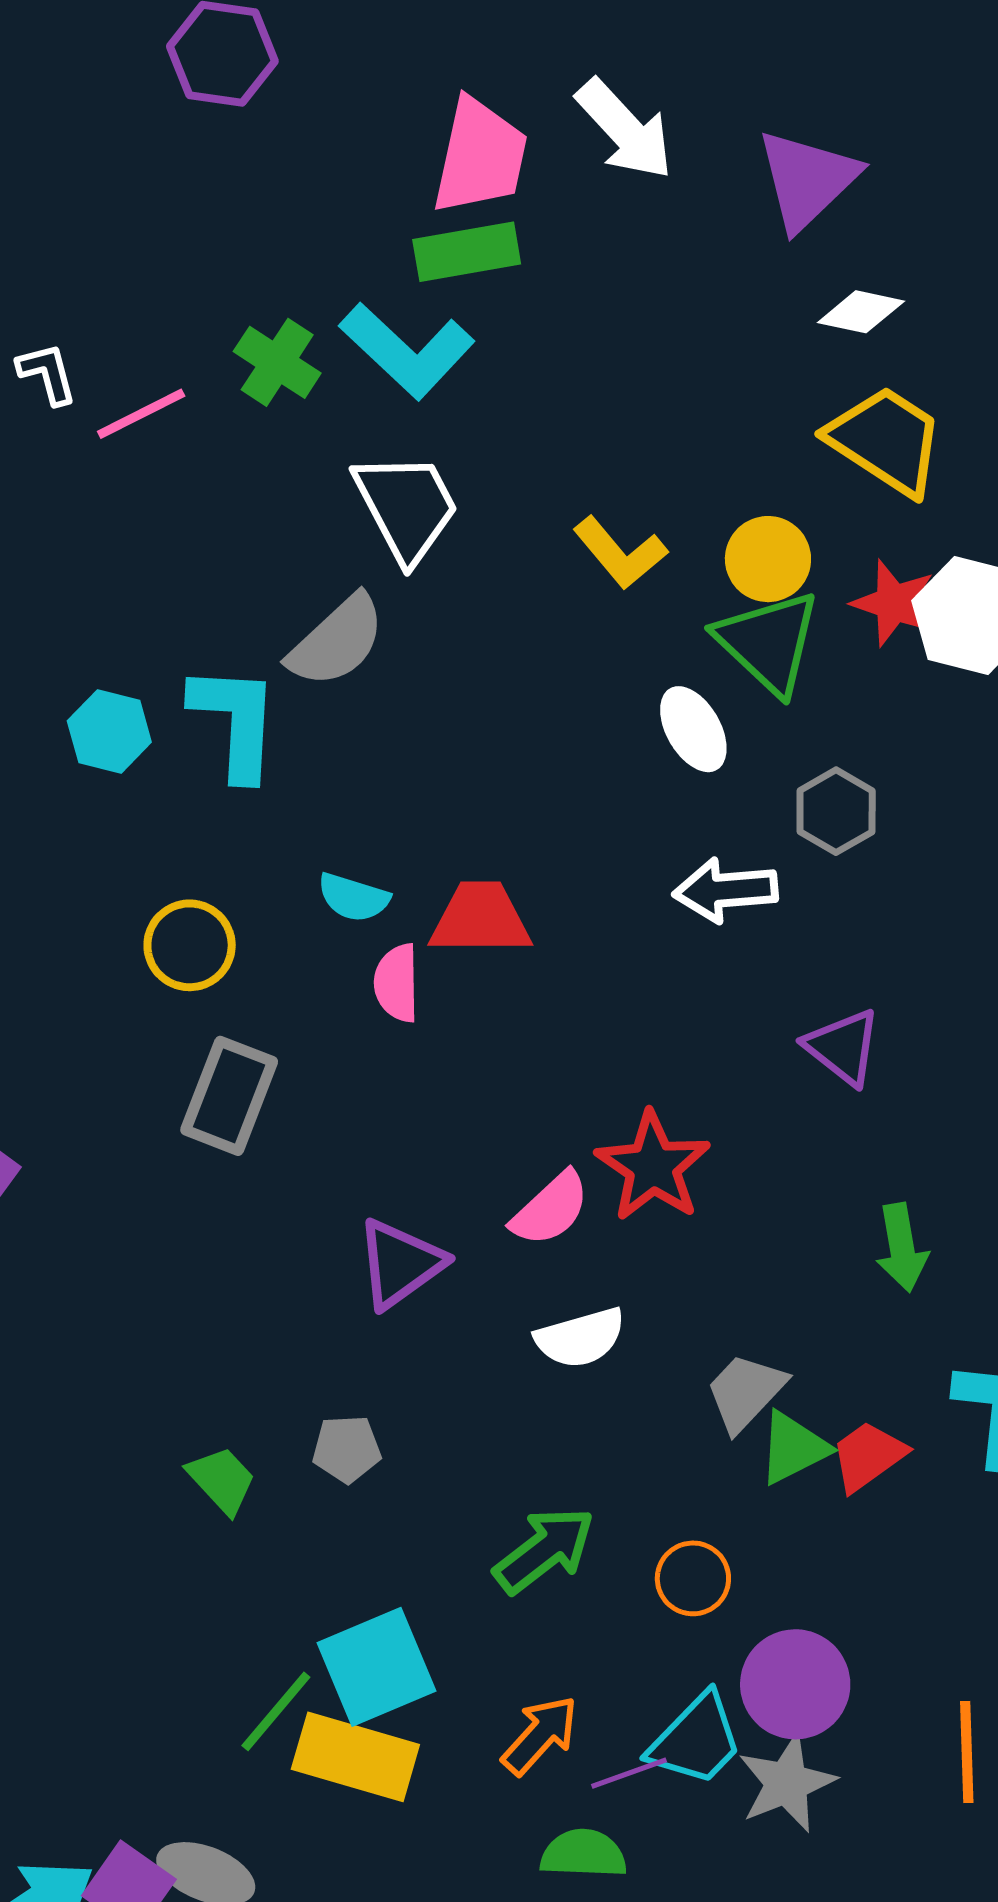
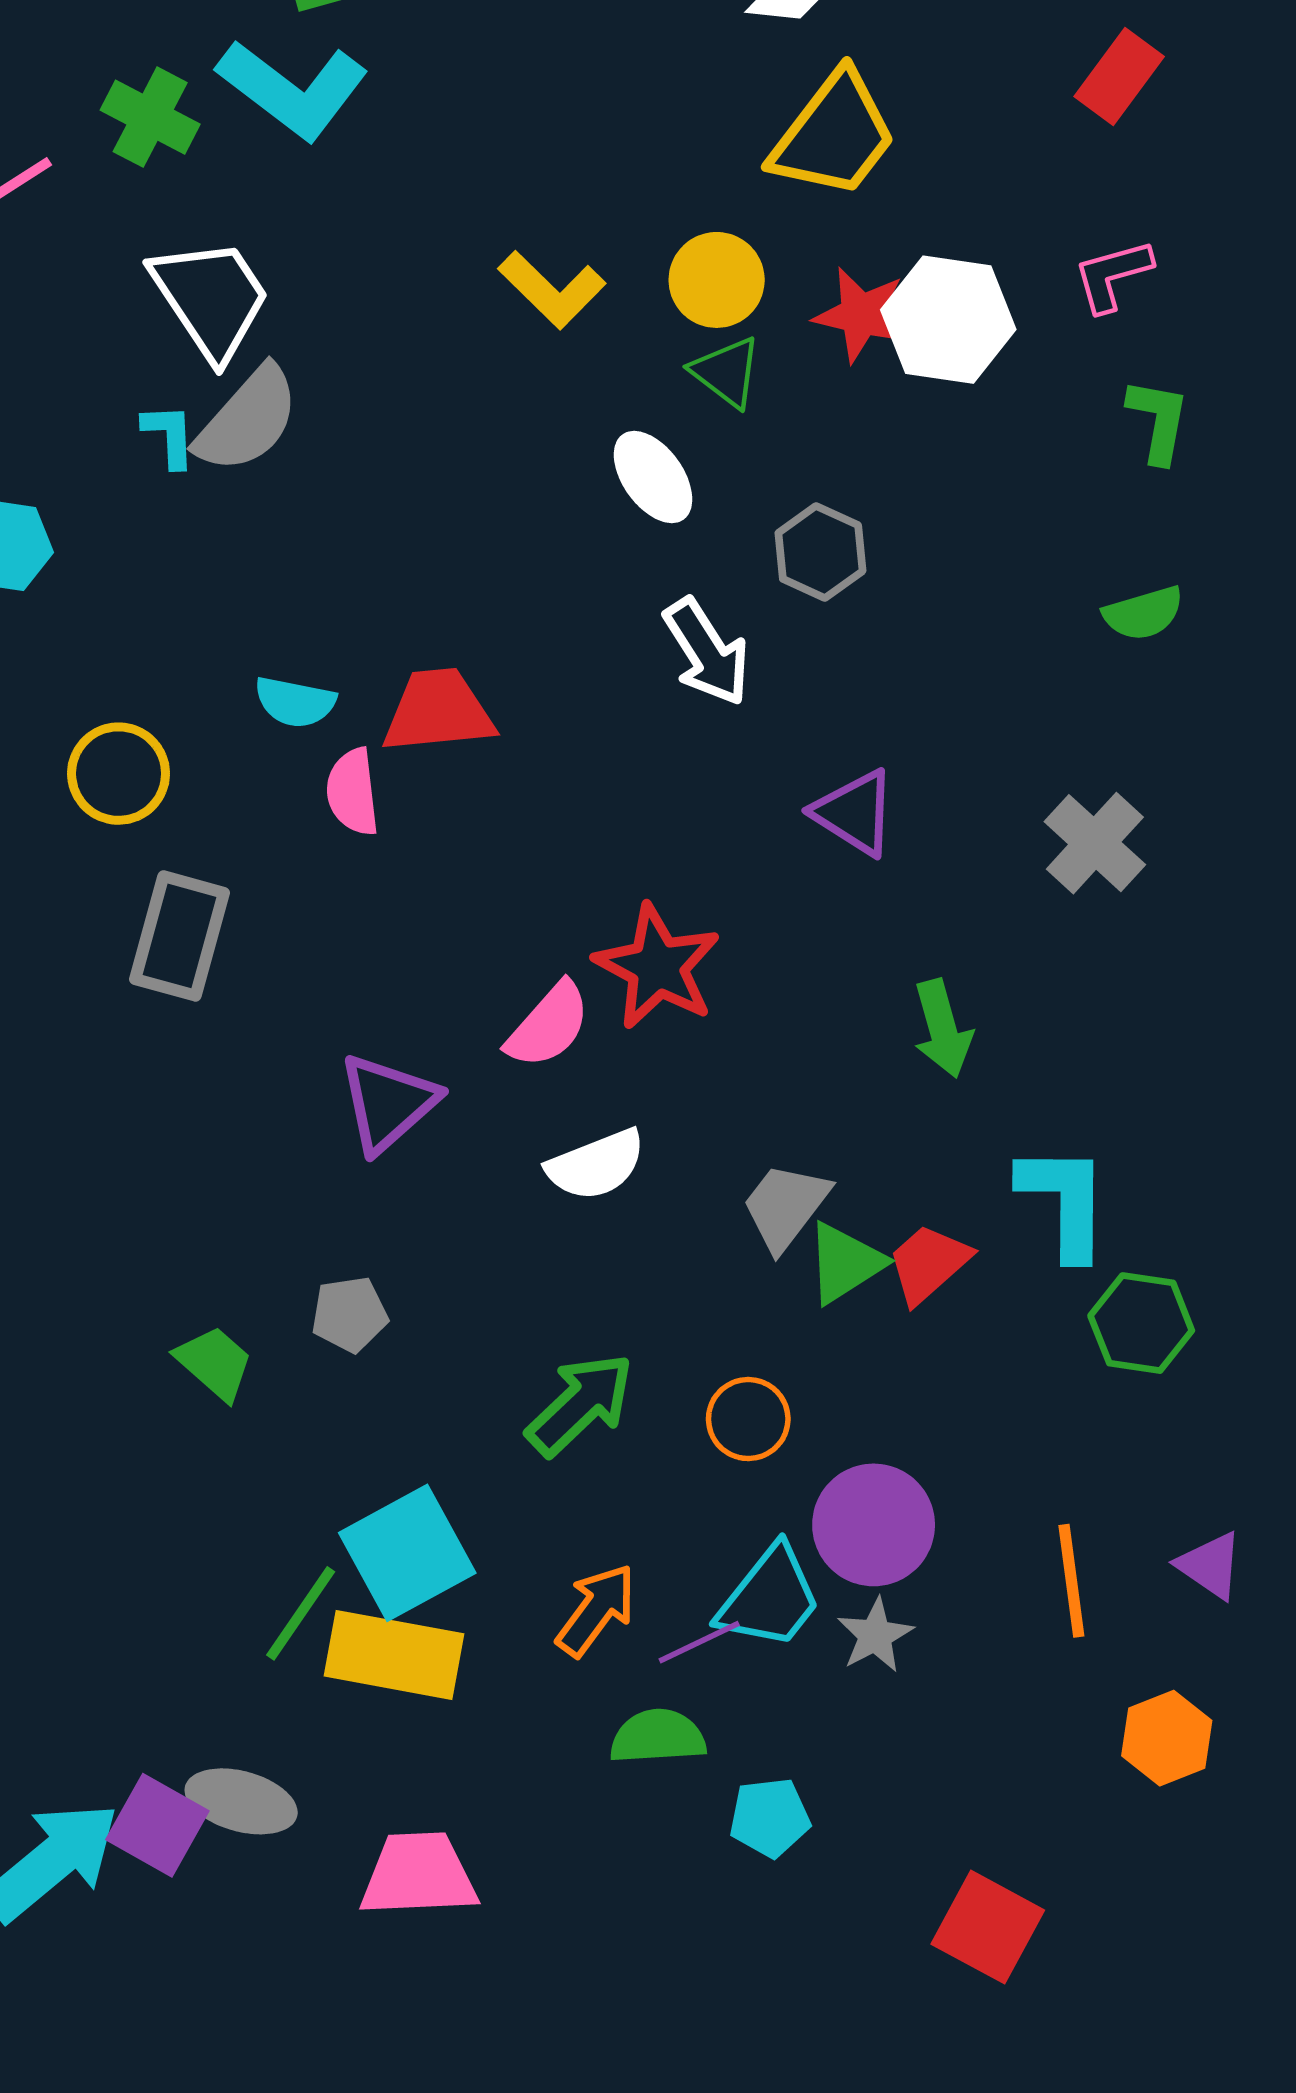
yellow trapezoid: (886, 440) -> (834, 135), turned 100
white trapezoid: (406, 507) -> (211, 298), moved
green triangle: (768, 642) -> (726, 372), size x0.6
cyan L-shape: (235, 722) -> (169, 435), moved, size x0.5
white arrow: (725, 890) -> (707, 652), turned -112
gray star: (787, 1783) -> (875, 1635), size x0.7

